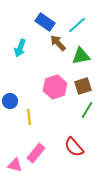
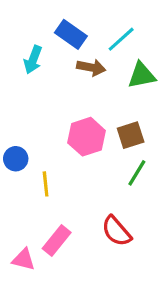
brown arrow: (58, 43) -> (91, 67), turned 144
cyan arrow: (20, 48) -> (33, 60), moved
green triangle: (81, 56) -> (142, 75), moved

